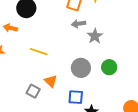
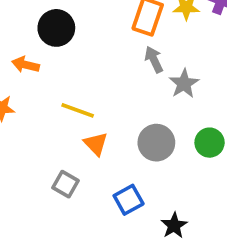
gray arrow: (79, 24) -> (154, 59), turned 72
orange triangle: (51, 81) -> (96, 144), moved
blue square: (76, 97) -> (129, 200), moved, turned -35

